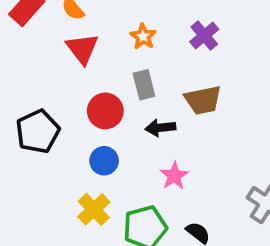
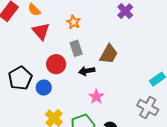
purple cross: (204, 36) -> (125, 11), moved
brown trapezoid: (203, 100) -> (109, 54), turned -45
blue circle: (104, 161) -> (44, 88), moved

